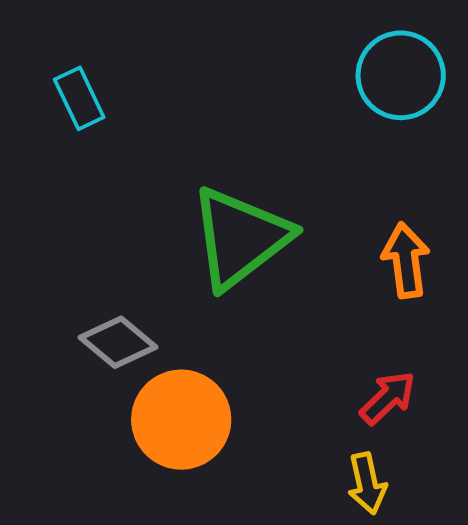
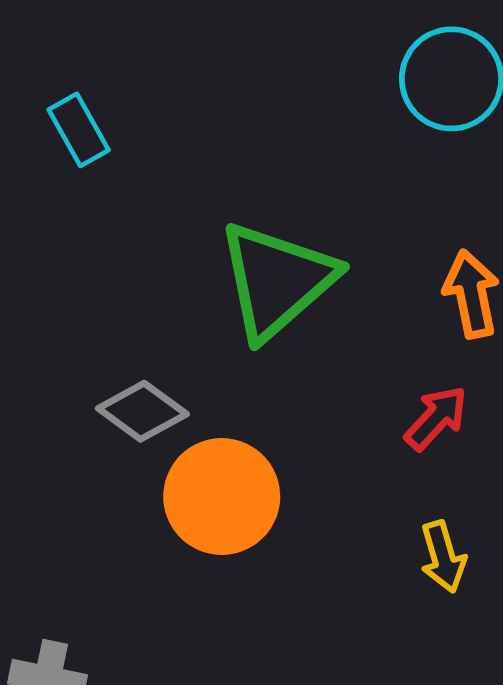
red arrow: (388, 398) -> (436, 418), moved

